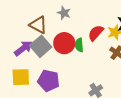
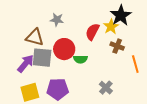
green semicircle: (79, 45) -> (80, 59), moved, turned -72
gray square: (41, 46) -> (42, 58), turned -30

